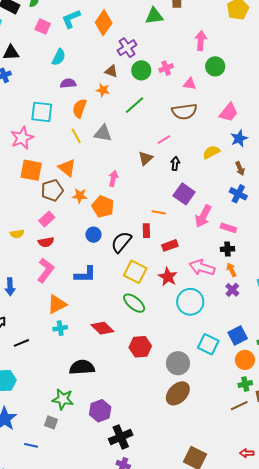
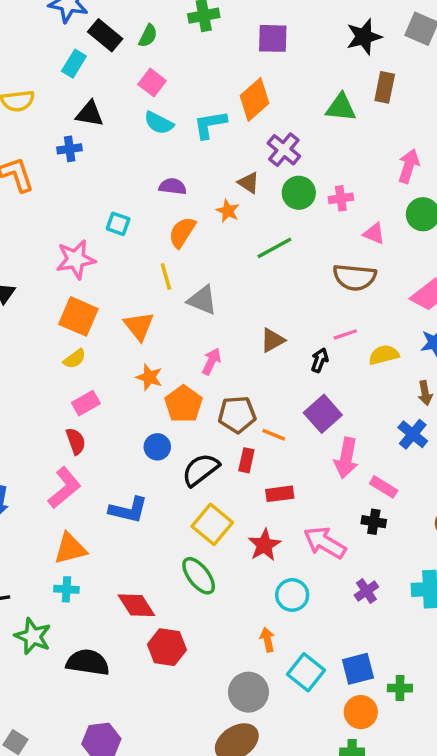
cyan L-shape: (71, 19) -> (210, 124), moved
purple cross: (127, 48) -> (284, 150), turned -30
cyan semicircle: (59, 57) -> (159, 123), moved, turned 78
cyan square: (42, 112) -> (118, 224), size x0.6
gray triangle: (103, 133) -> (202, 300), moved
pink line: (164, 140) -> (345, 334), moved
brown pentagon: (52, 190) -> (237, 414), moved
pink arrow: (203, 216) -> (346, 458), turned -30
yellow semicircle: (17, 234) -> (75, 359), moved, turned -40
red semicircle: (46, 242) -> (76, 441), turned -112
orange arrow: (231, 270) -> (267, 640), moved
cyan circle: (190, 302) -> (292, 595), size x0.7
red hexagon: (140, 347) -> (167, 647), moved
green star: (63, 399) -> (33, 636), moved

